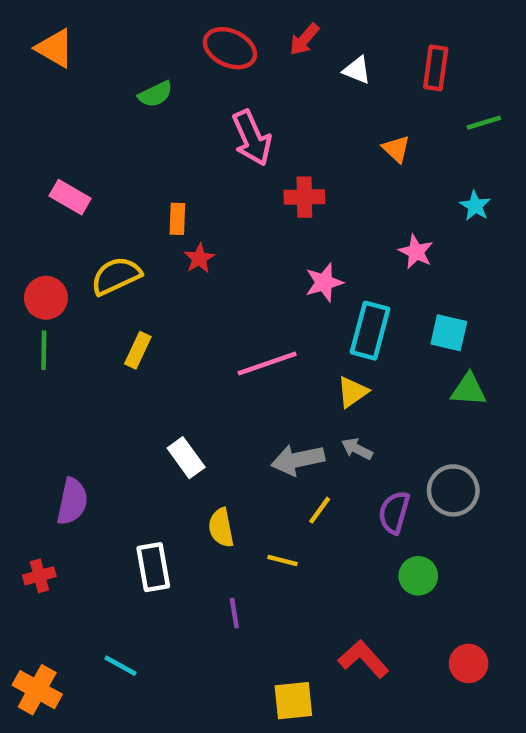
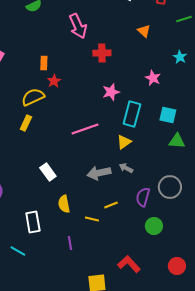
yellow semicircle: (116, 276) -> (33, 97), moved
yellow line: (320, 510) -> (111, 205), moved, turned 32
cyan line: (120, 666) -> (18, 251), moved

